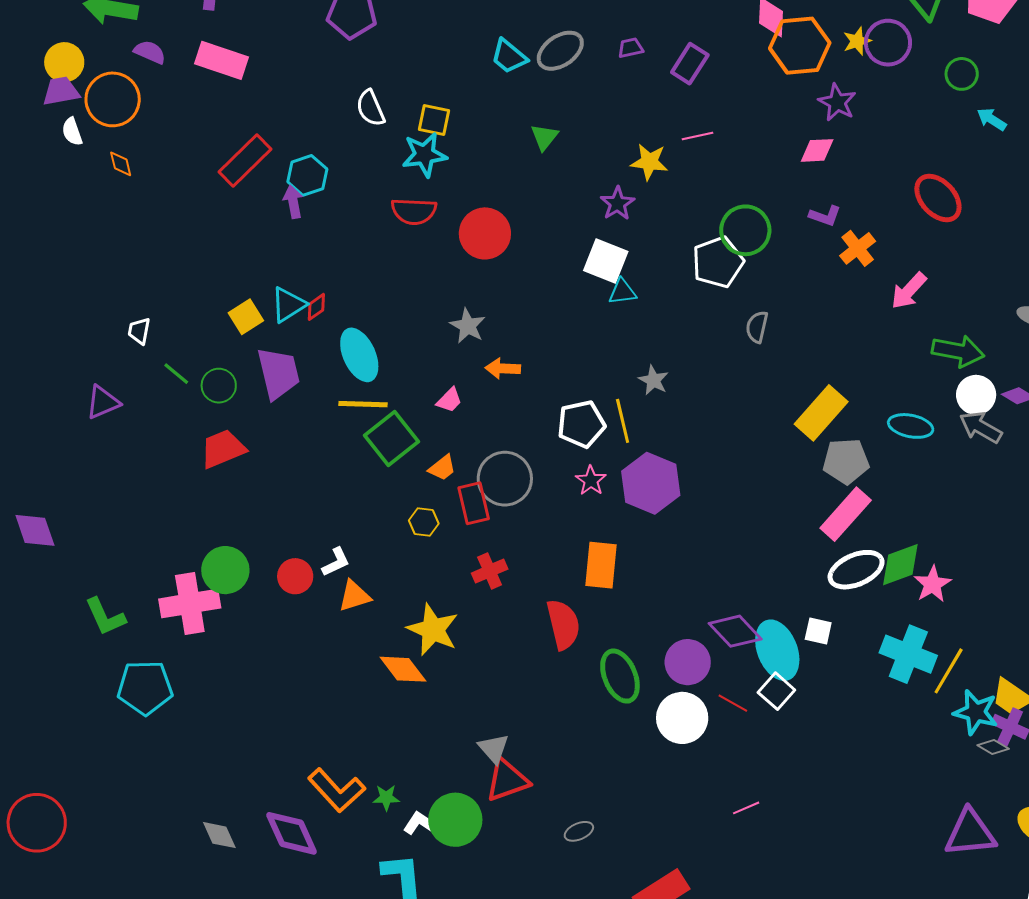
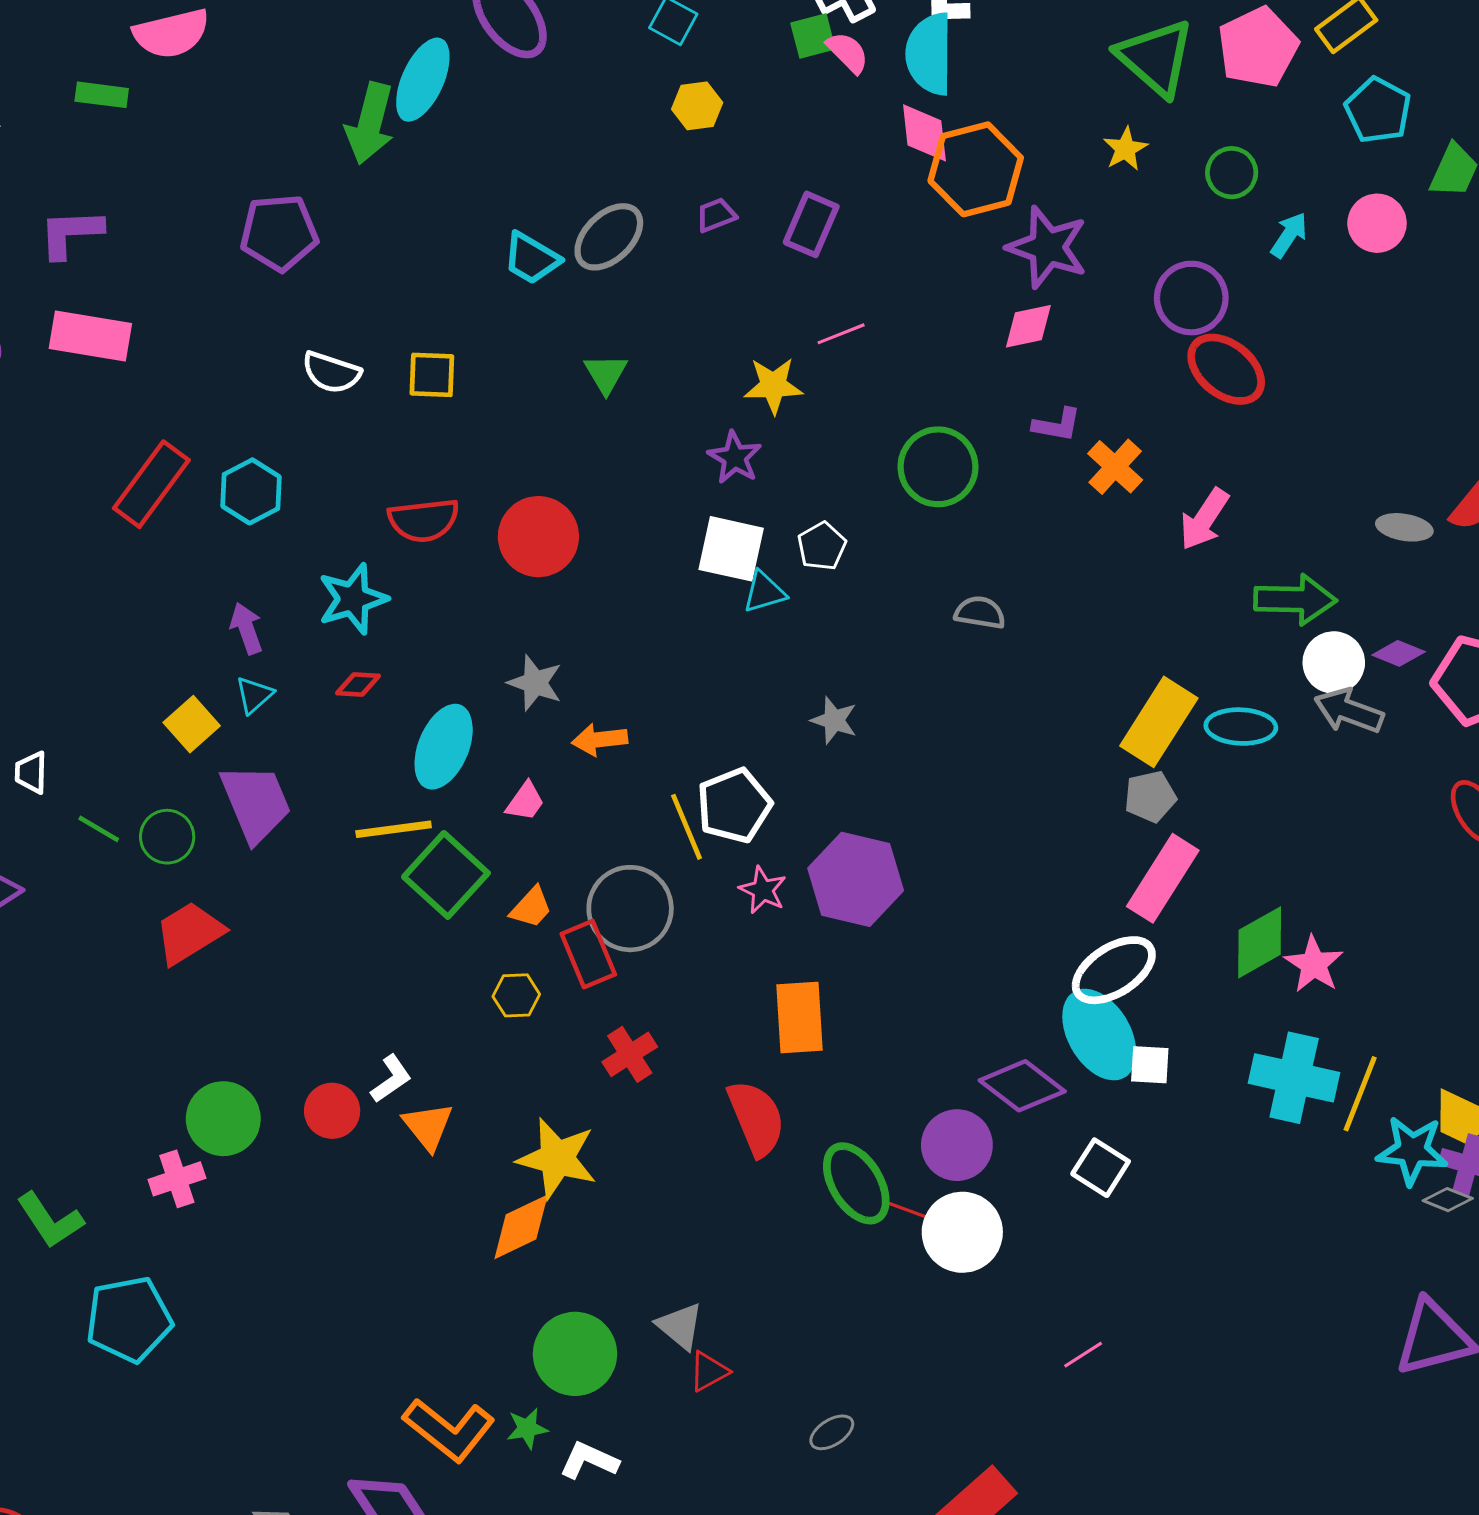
yellow star: (857, 41) -> (1125, 149), moved
purple circle: (888, 43) -> (1191, 298), moved
purple star: (837, 102) -> (1047, 247), size x1.4
white semicircle: (370, 108) -> (331, 372), turned -39
cyan arrow: (992, 119) -> (1289, 235), turned 100
cyan star: (424, 155) -> (353, 599), moved
purple arrow: (293, 202) -> (246, 628), moved
white pentagon: (718, 262) -> (822, 546), moved, size x0.6
cyan triangle: (288, 305) -> (254, 695), size x0.7
red diamond: (316, 307) -> (358, 684), moved, turned 48
gray semicircle: (757, 327) -> (980, 613), turned 96
cyan ellipse: (359, 355) -> (444, 747), moved, turned 56
yellow rectangle: (821, 413) -> (1159, 722), moved
yellow line: (623, 421) -> (686, 827), moved
gray pentagon: (846, 461) -> (1150, 797), size x0.7
white ellipse: (856, 570) -> (1114, 970), moved
orange triangle: (354, 596) -> (428, 1126), turned -42
pink cross: (190, 603) -> (177, 1179), size x0.6
cyan ellipse: (777, 650) -> (1099, 1035), moved
orange diamond: (403, 669) -> (521, 1227), turned -69
red line: (733, 703) -> (911, 1212), moved
red triangle: (507, 780) -> (709, 1371), size x0.6
green circle: (455, 820) -> (575, 1354), moved

